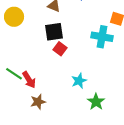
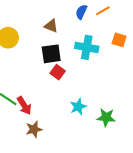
cyan cross: (102, 37) -> (87, 47), moved
green star: (96, 102) -> (106, 117), moved, turned -30

